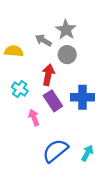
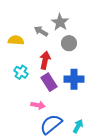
gray circle: (67, 55) -> (69, 43), moved
pink arrow: (34, 117) -> (38, 105), moved, turned 120

